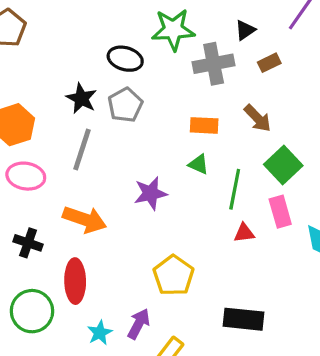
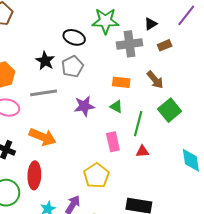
gray line: (82, 149) -> (44, 93), turned 60
purple star: (151, 193) -> (84, 106), moved
pink rectangle: (280, 212) -> (113, 142), moved

